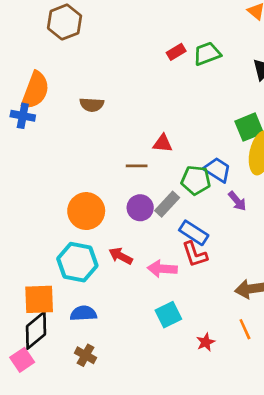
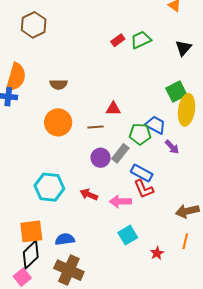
orange circle: (86, 211) -> (58, 122), moved
cyan hexagon: (77, 262) -> (49, 187), moved
orange line: (245, 329) -> (185, 241), turned 42
brown cross: (86, 355) -> (69, 270), size x1.8

